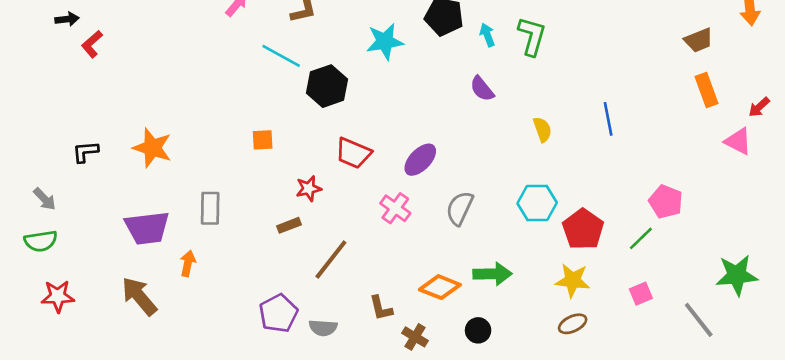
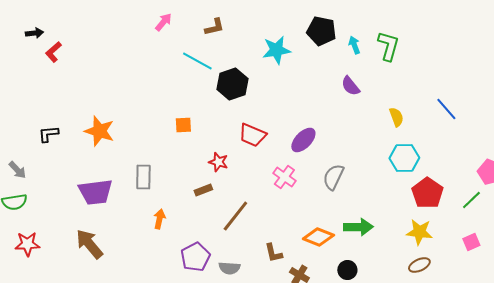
blue line: (608, 119) -> (446, 109), turned -30
red star: (309, 189) -> (218, 162), turned 30
cyan hexagon: (537, 203) -> (404, 158), moved
orange arrow: (188, 263) -> (159, 219), moved

